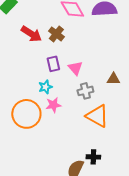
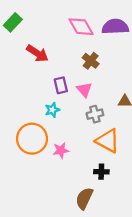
brown cross: (56, 34) -> (91, 61), moved
pink star: (53, 105) -> (61, 150), moved
black cross: (93, 157) -> (101, 172), moved

